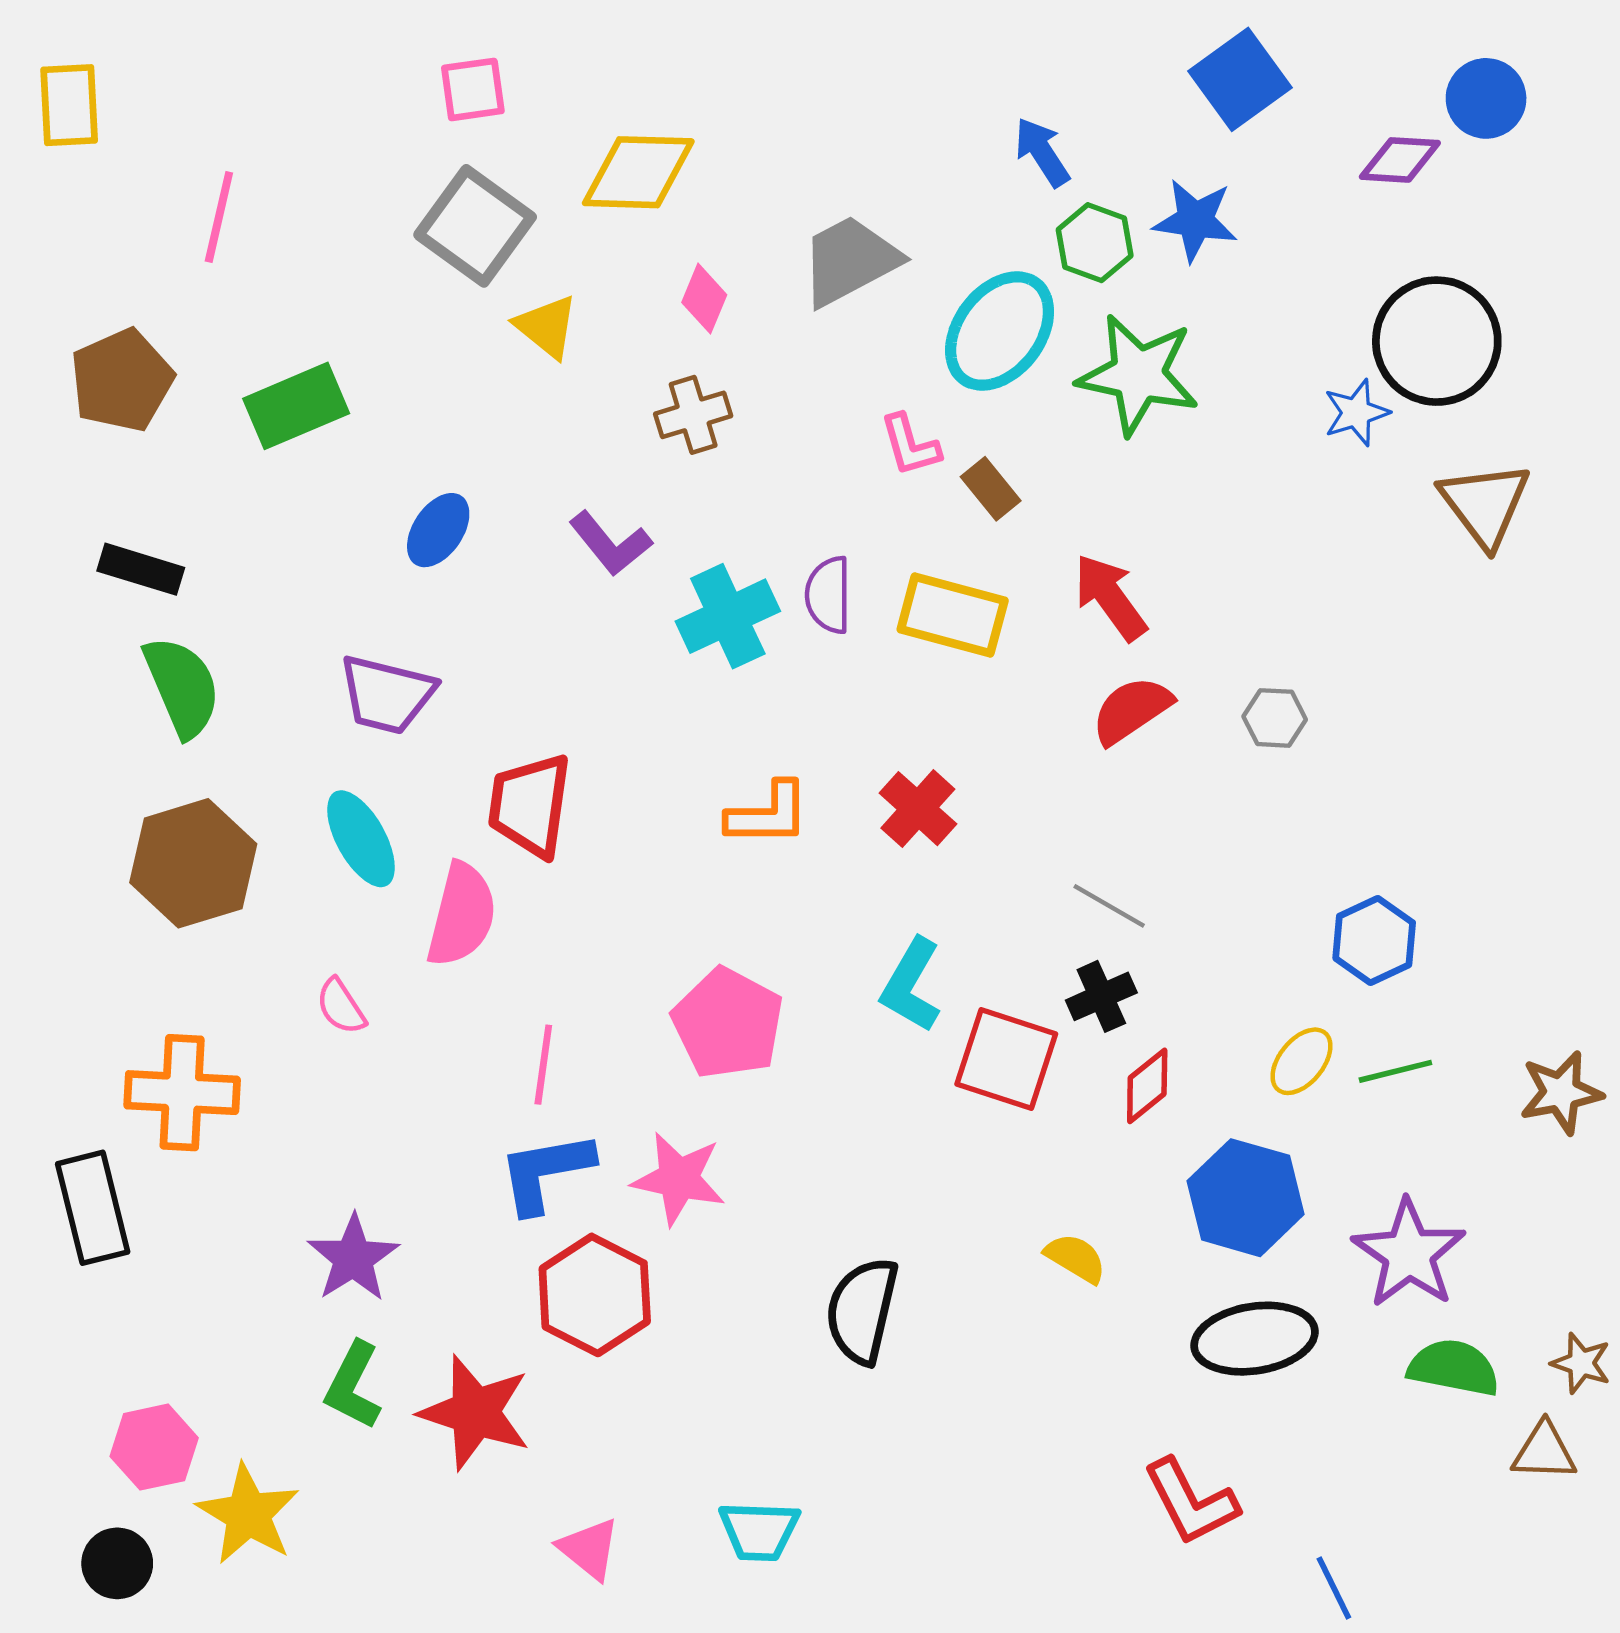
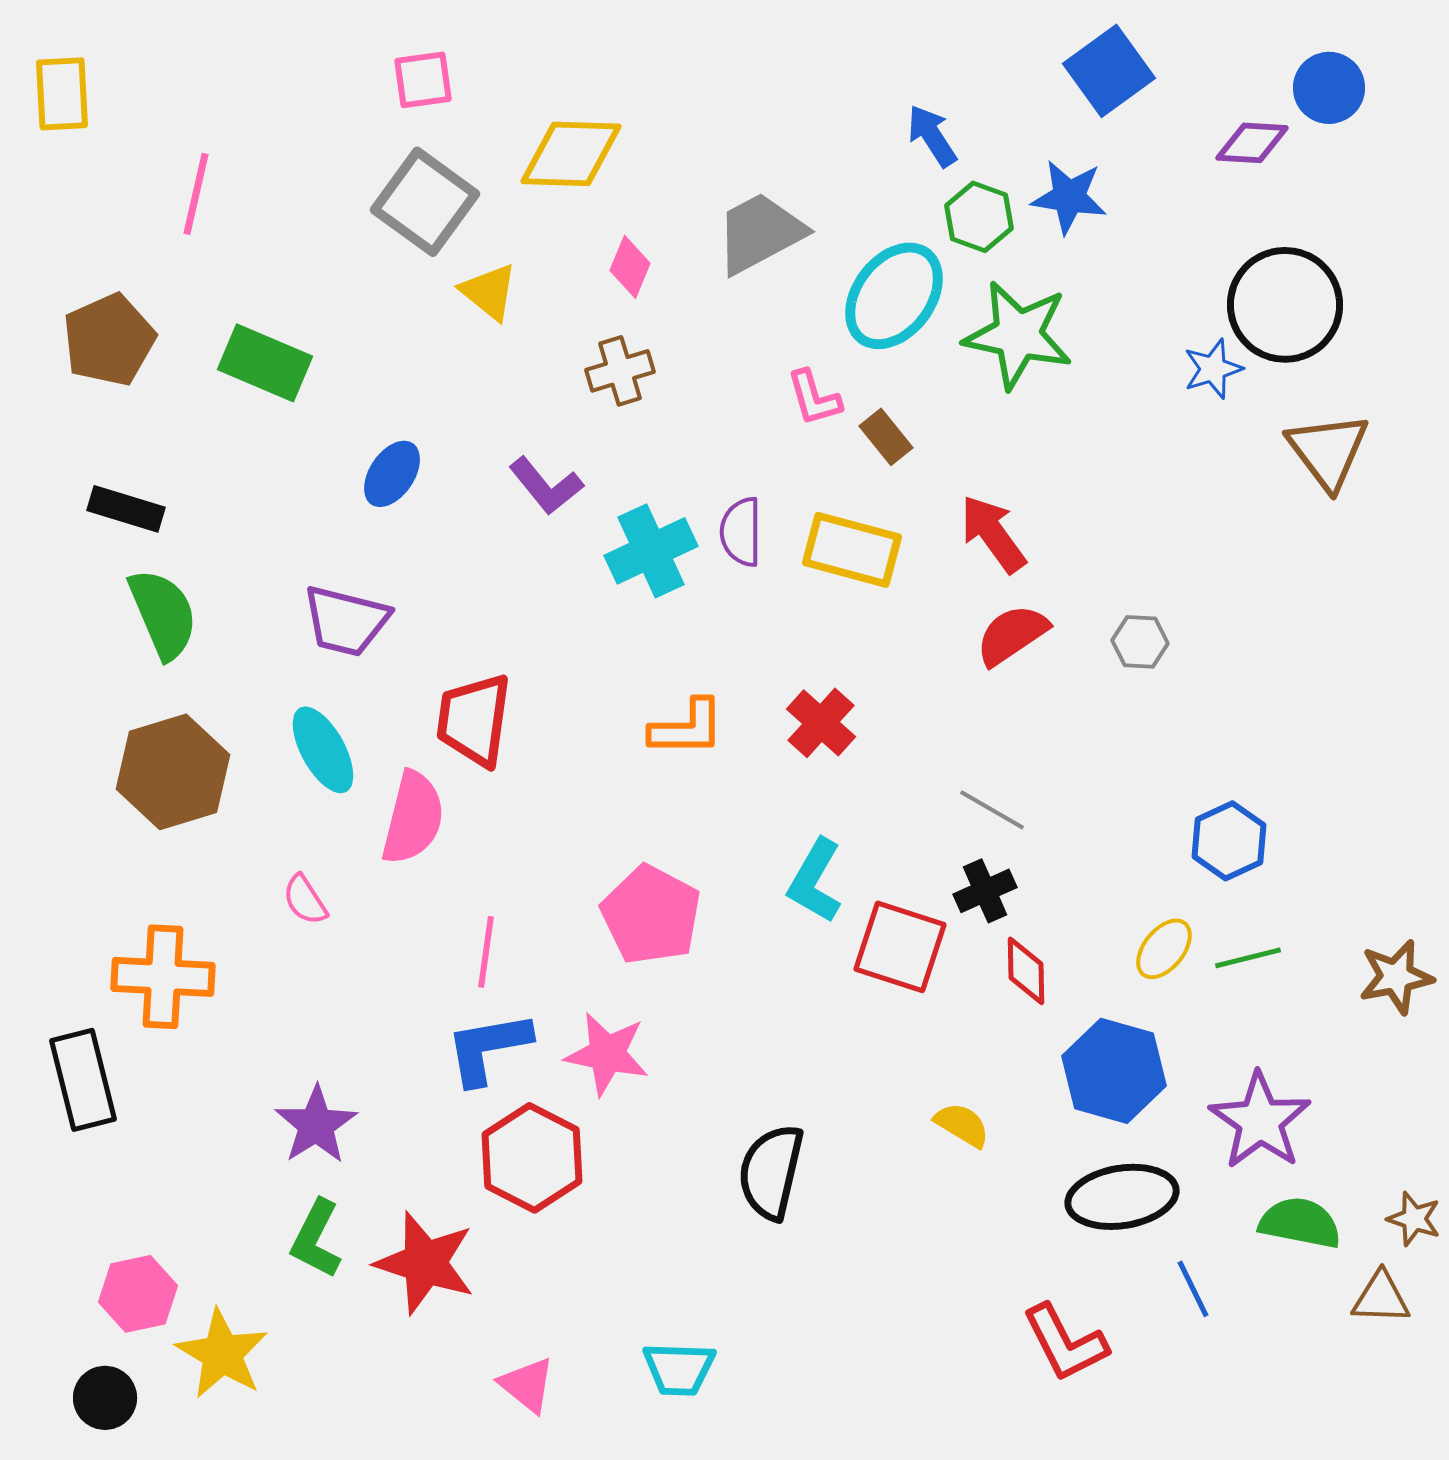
green rectangle: (296, 406) -> (265, 363), turned 46
red diamond: (1147, 1086) -> (1026, 971), turned -52
blue line: (1334, 1588) -> (1193, 1289), moved

